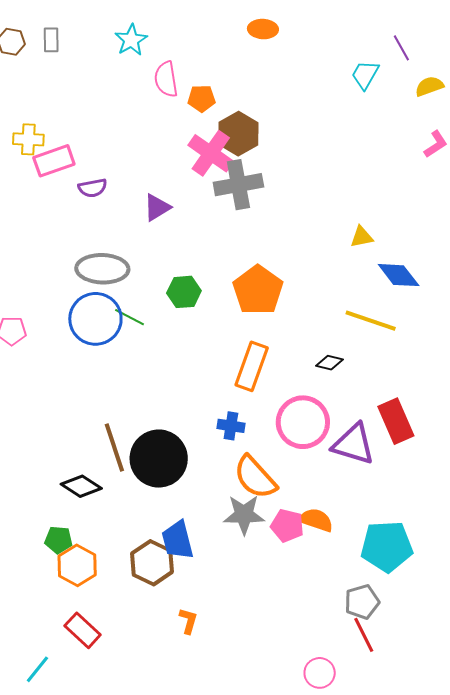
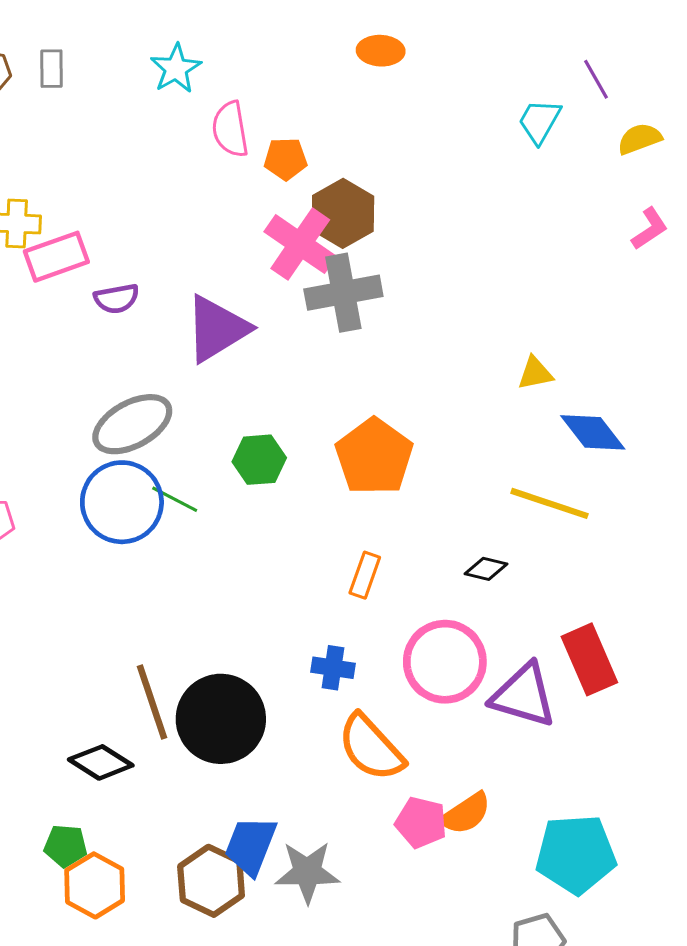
purple triangle: (157, 207) -> (217, 329), size x1.6
gray ellipse: (102, 269) -> (132, 424), turned -30
orange rectangle: (252, 366) -> (365, 575), size x0.6
gray star: (244, 515) -> (307, 872), moved
orange semicircle: (316, 520) -> (466, 814), turned 128
blue trapezoid: (178, 540) -> (251, 846), turned 36

